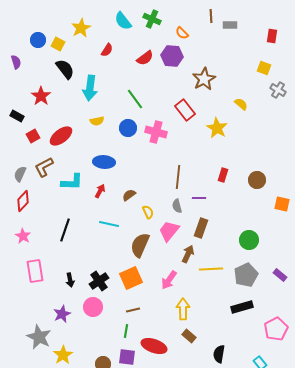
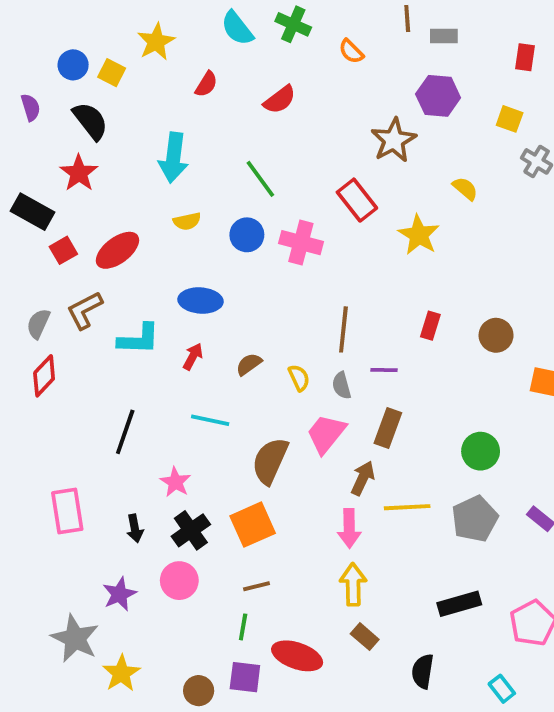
purple hexagon: (172, 56) -> (438, 96), moved
black semicircle: (65, 69) -> (90, 121), moved
black rectangle: (17, 116) -> (32, 212), size x1.5
yellow semicircle: (148, 212) -> (299, 378), moved
pink star: (23, 236) -> (175, 482), moved
pink arrow: (169, 280) -> (349, 528), moved, turned -36
black rectangle: (242, 307) -> (459, 604), moved

